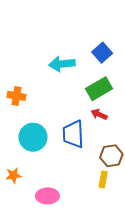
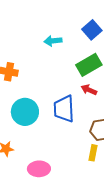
cyan arrow: (62, 64) -> (53, 41), size x0.7

